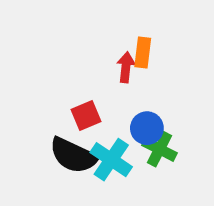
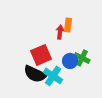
red square: (86, 116) -> (41, 55), size x1.5
green cross: (160, 149) -> (82, 58), moved

